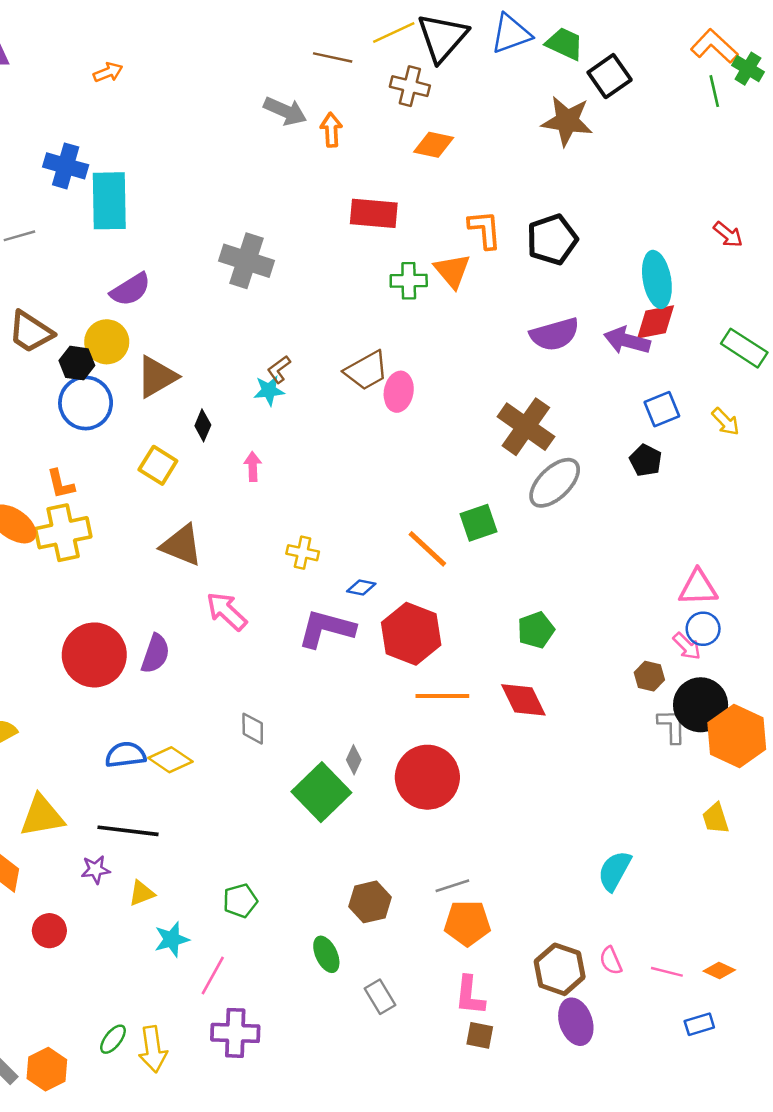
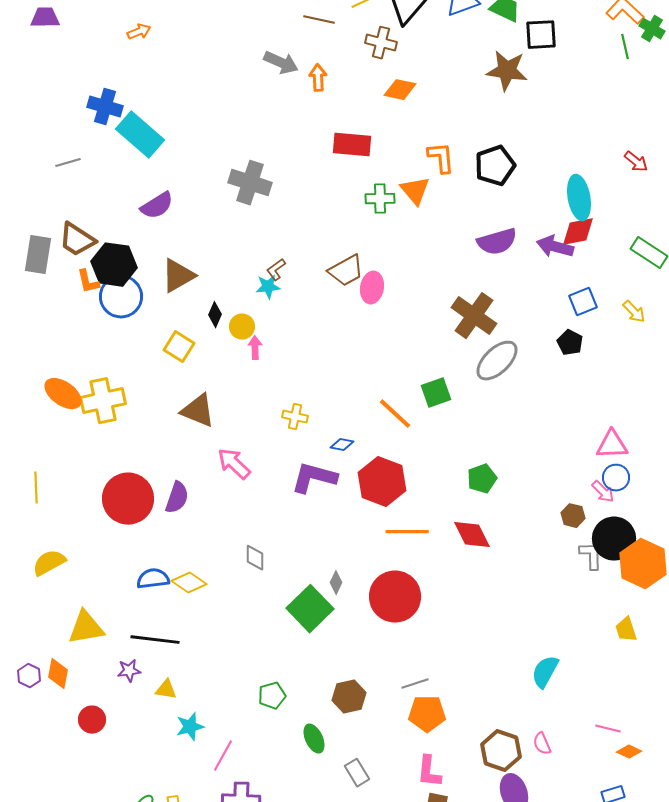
black square: (610, 76) -> (541, 35), turned 32
cyan rectangle: (109, 201) -> (140, 135), turned -48
yellow circle: (107, 342) -> (242, 327), moved, size x0.7
black hexagon: (77, 363) -> (114, 265), size x1.6
orange L-shape: (61, 484) -> (88, 282), moved
yellow triangle: (142, 893) -> (166, 690), turned 30
green pentagon: (240, 901) -> (272, 696), moved
pink line: (667, 972) -> (608, 729), moved

